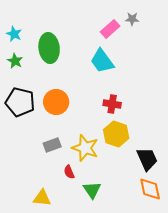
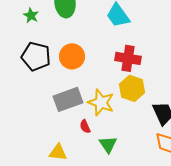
red cross: (112, 104) -> (128, 58), size x1.4
gray rectangle: (52, 145) -> (68, 99), size x1.6

